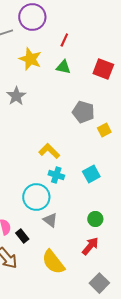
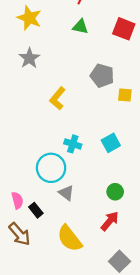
yellow star: (30, 59) -> (29, 18), moved
yellow square: (104, 130) -> (125, 95), turned 32
yellow L-shape: (49, 151) -> (58, 98), moved, turned -95

